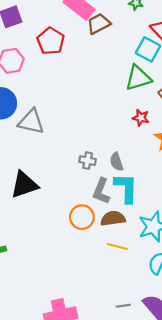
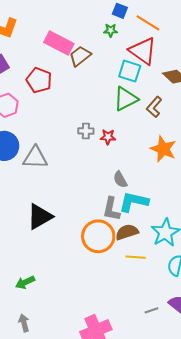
red star: (141, 118) -> (108, 137), moved
gray cross: (88, 161) -> (86, 131), moved
cyan L-shape: (126, 188) -> (134, 202), turned -68
orange circle: (82, 217) -> (98, 236), size x1.4

